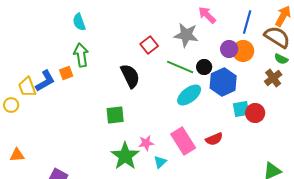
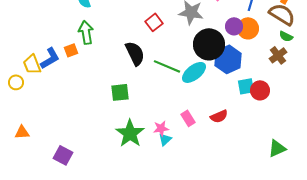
green line: (180, 67) -> (167, 66), moved
black circle: (204, 67) -> (209, 44), size x2.0
pink rectangle: (183, 141) -> (188, 118), size x0.6
pink star: (146, 143) -> (161, 128), moved

